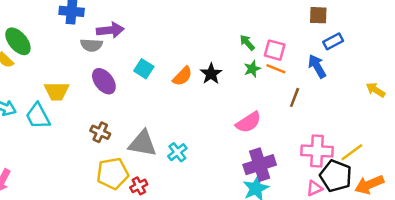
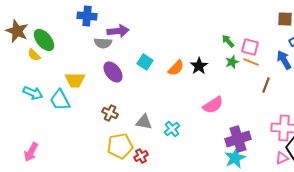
pink semicircle: (248, 122) -> (213, 105), moved
gray triangle: (143, 143) -> (144, 122), size x0.7

